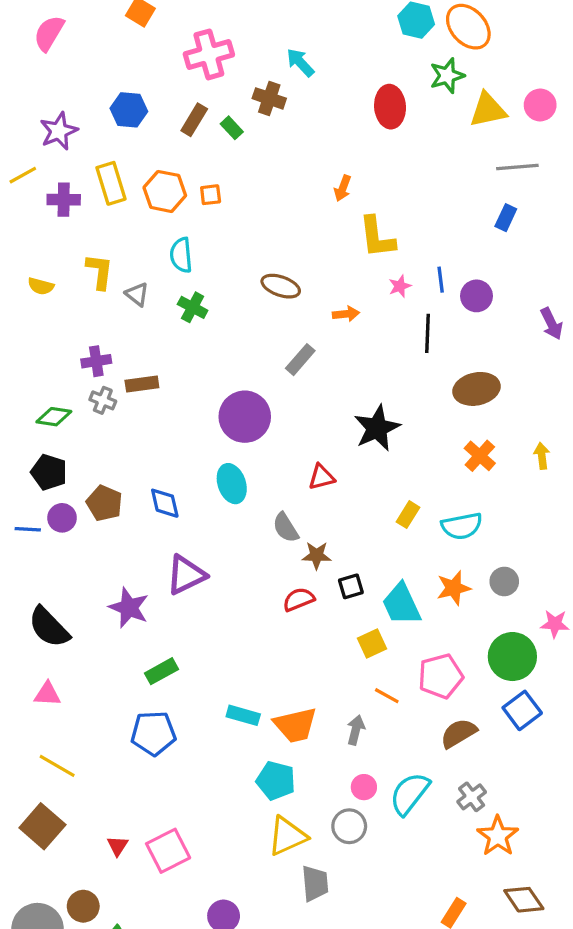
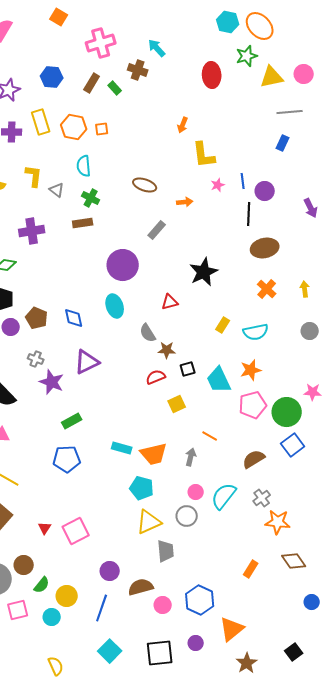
black line: (428, 333) -> (249, 214), moved
purple cross: (96, 361) -> (32, 231), size x1.4
brown rectangle: (142, 384) -> (83, 223), moved
gray cross: (103, 400) -> (36, 359), moved
gray circle: (504, 581) -> (310, 331), moved
yellow square: (372, 643) -> (177, 404), moved
pink pentagon: (441, 676) -> (253, 405), moved
orange star: (498, 836) -> (278, 522), turned -30

